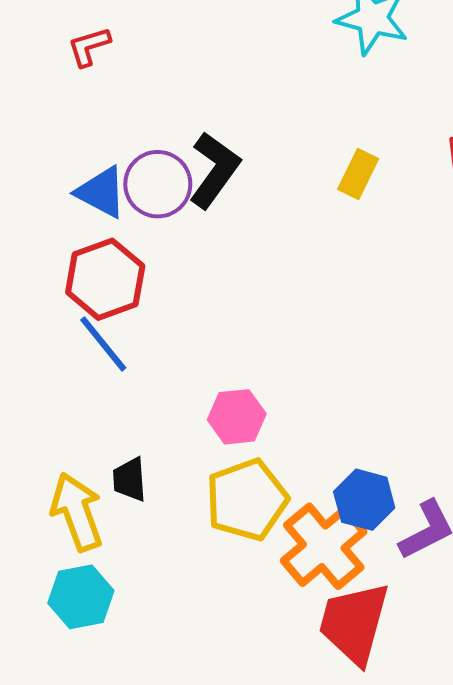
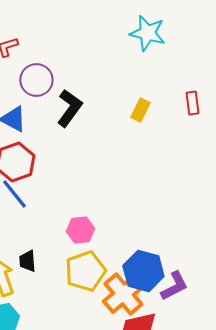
purple circle: (158, 184) -> (36, 80), moved
blue hexagon: (364, 500) -> (143, 271), size x1.4

